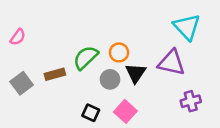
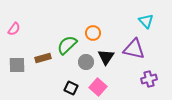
cyan triangle: (187, 27) -> (146, 21), size x0.7
orange circle: (119, 52) -> (93, 33), moved
gray square: (22, 83) -> (17, 65), turned 36

